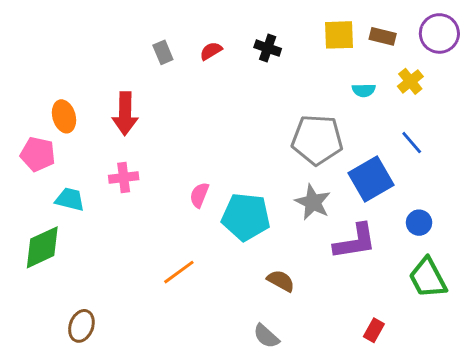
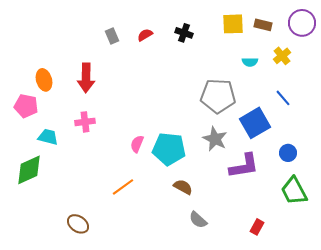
pink semicircle: (199, 195) -> (137, 144), moved
brown semicircle: (281, 281) -> (183, 187), moved
brown ellipse: (81, 326) -> (78, 224), moved, turned -75
gray semicircle: (266, 336) -> (198, 220), moved

